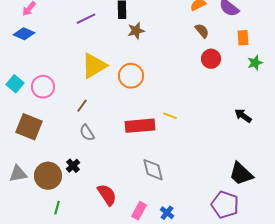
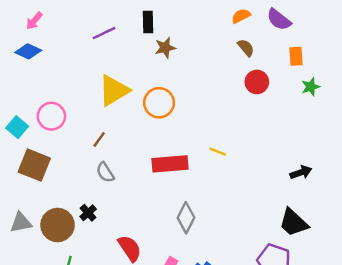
cyan square: (15, 84) -> (17, 127), moved
yellow line: (170, 116) -> (218, 152), moved
black arrow: (243, 116) -> (301, 172), moved, turned 126
gray diamond: (153, 170) -> (186, 218), turned 40

